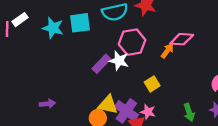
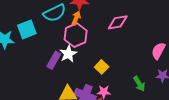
orange arrow: (167, 51) -> (76, 18), moved
white star: (119, 61) -> (68, 54), turned -30

